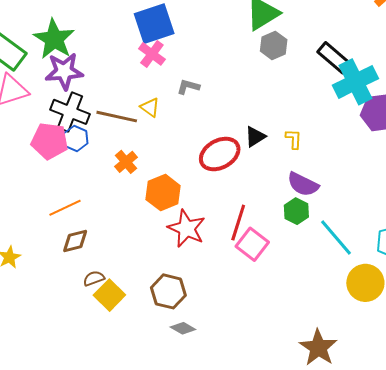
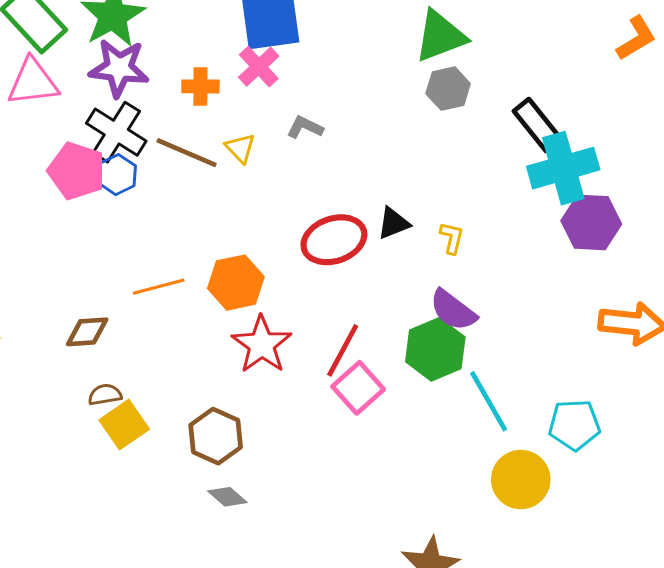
orange cross: (126, 162) -> (200, 86), moved, turned 30
orange line: (65, 208) -> (159, 287), moved
green hexagon: (296, 211) -> (435, 349), size x1.5

